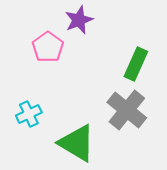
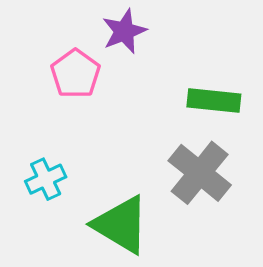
green rectangle: (136, 64) -> (214, 100), turned 72

